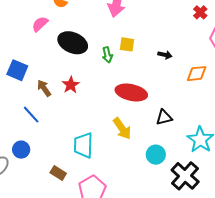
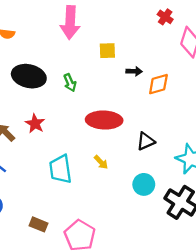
yellow square: (127, 44) -> (107, 51), moved
orange diamond: (197, 74) -> (158, 84), moved
yellow arrow: (122, 129) -> (101, 162), size x0.6
cyan trapezoid: (83, 145) -> (60, 169), moved

